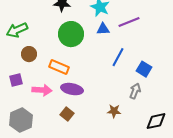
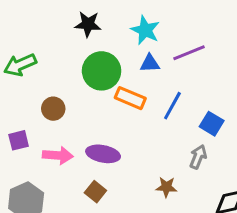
brown circle: (29, 54) -> (53, 109), moved
orange rectangle: (59, 67) -> (130, 98), moved

